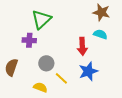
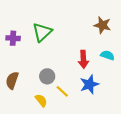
cyan semicircle: (100, 34) -> (107, 55), moved
purple cross: (29, 40) -> (13, 38), moved
yellow semicircle: (40, 87) -> (41, 100), turned 32

